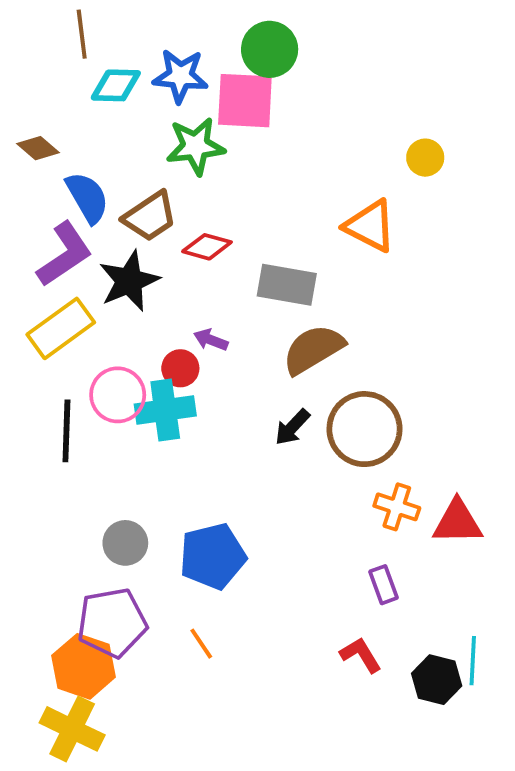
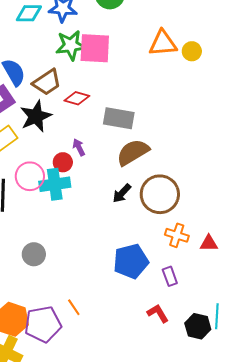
pink square: (245, 101) -> (95, 48), moved
orange triangle: (370, 226) -> (163, 43), moved, turned -32
purple arrow: (211, 340) -> (79, 147), turned 42
red triangle: (458, 522) -> (209, 243), size x0.7
blue pentagon: (213, 556) -> (131, 261), moved
purple pentagon: (112, 623) -> (43, 324), moved

